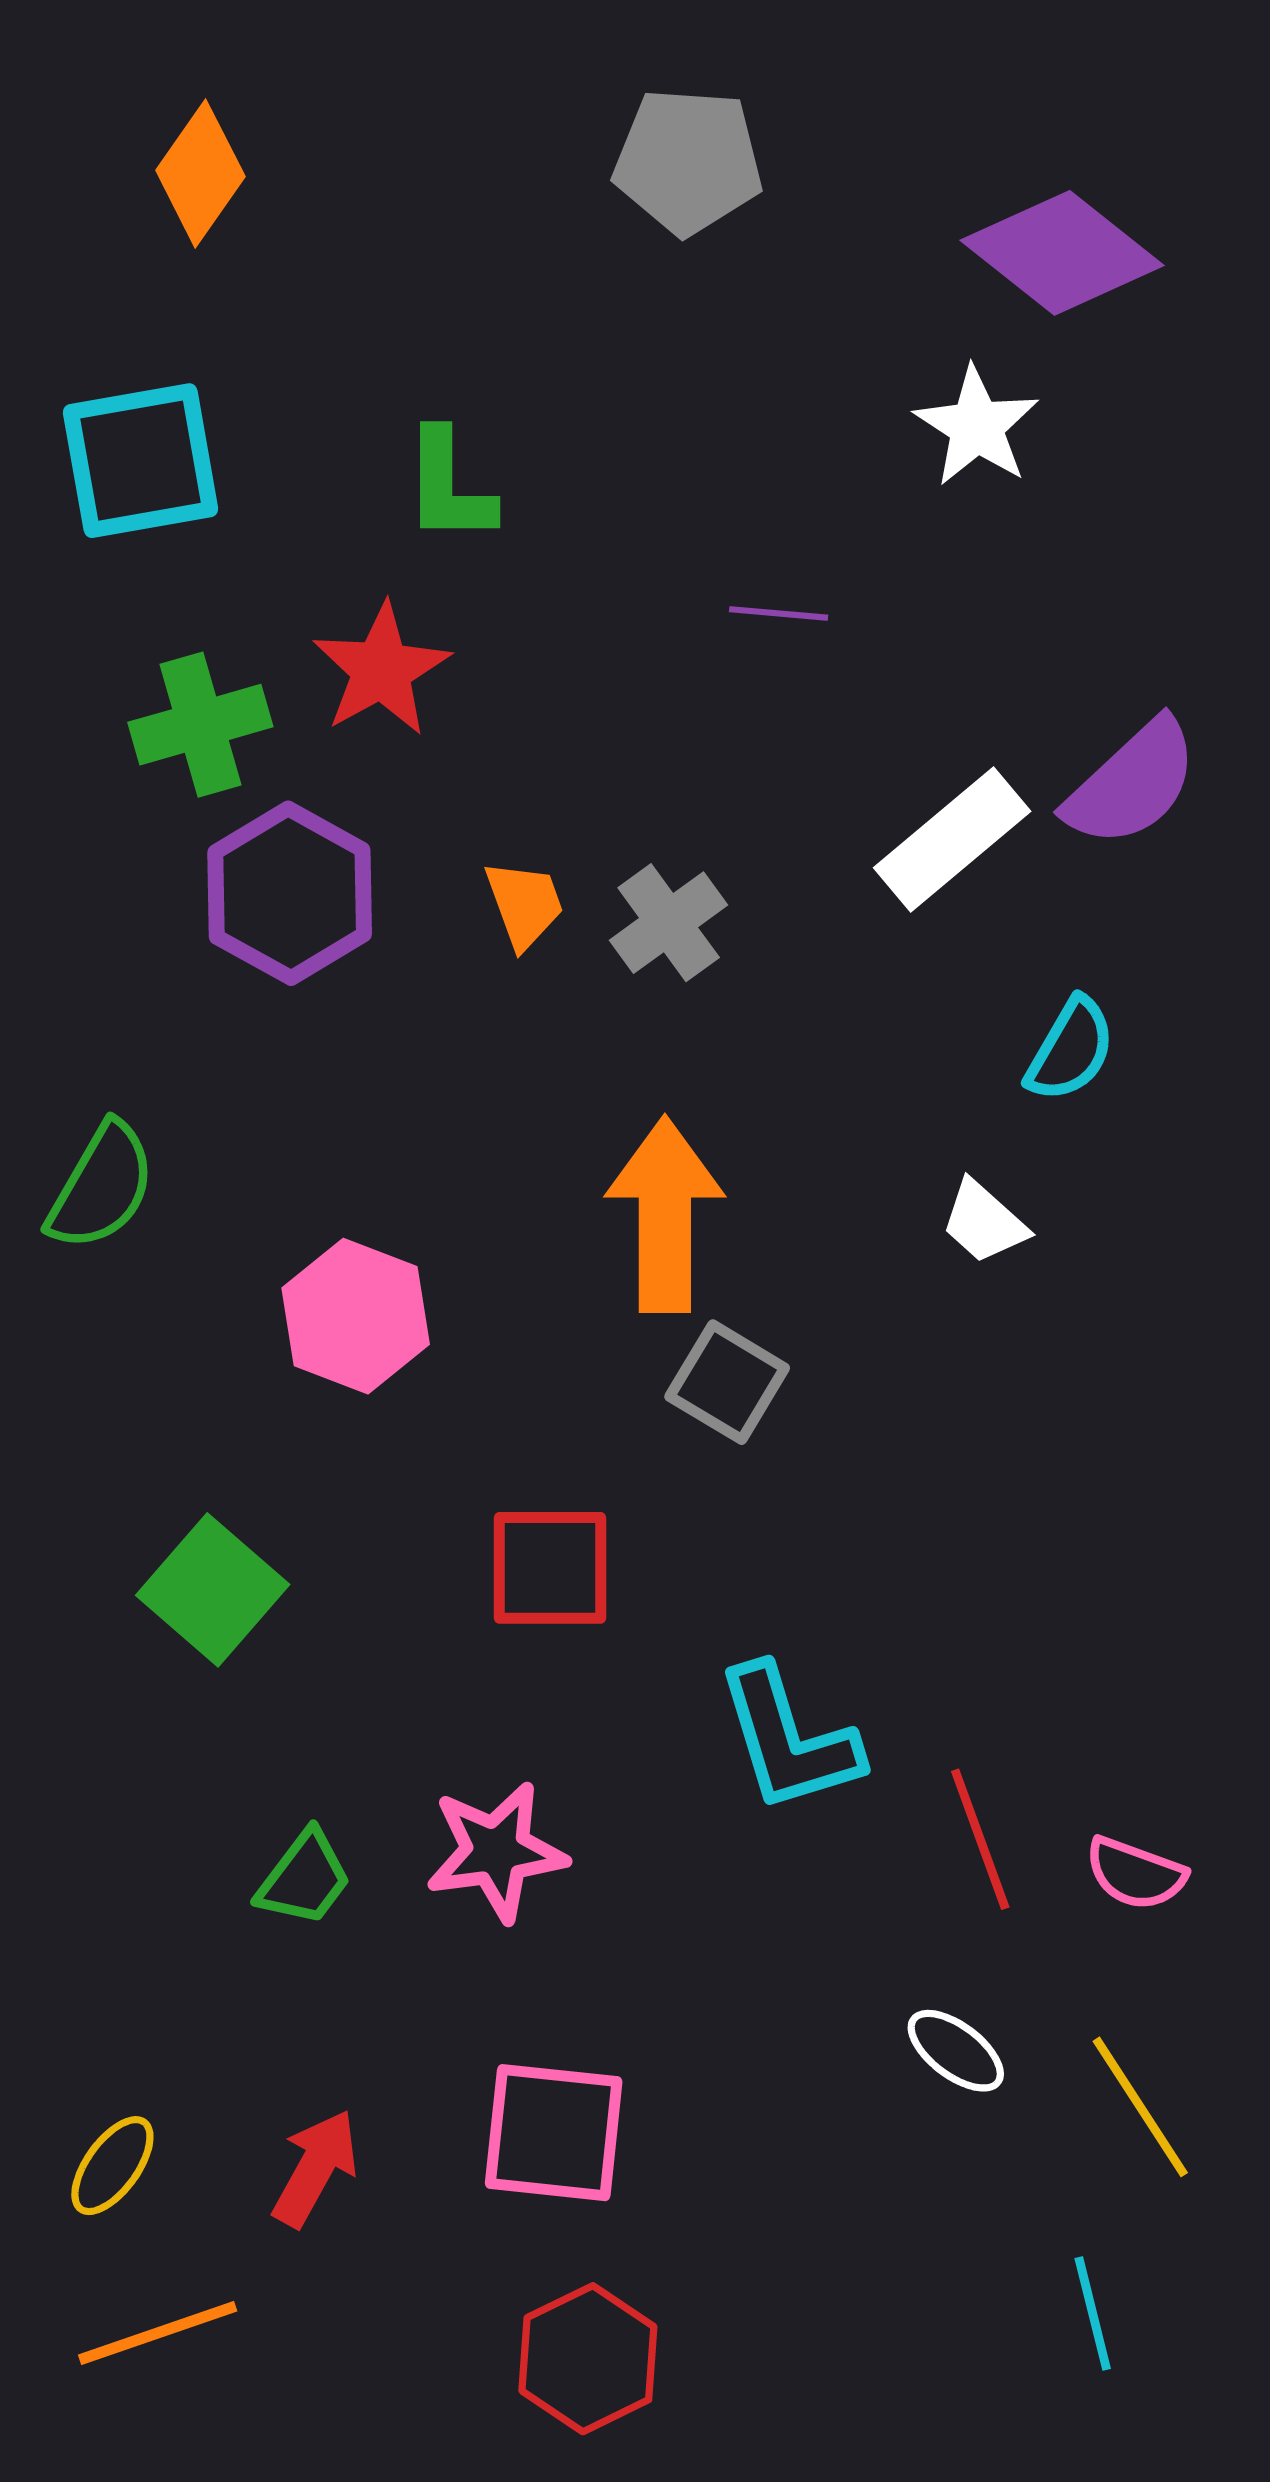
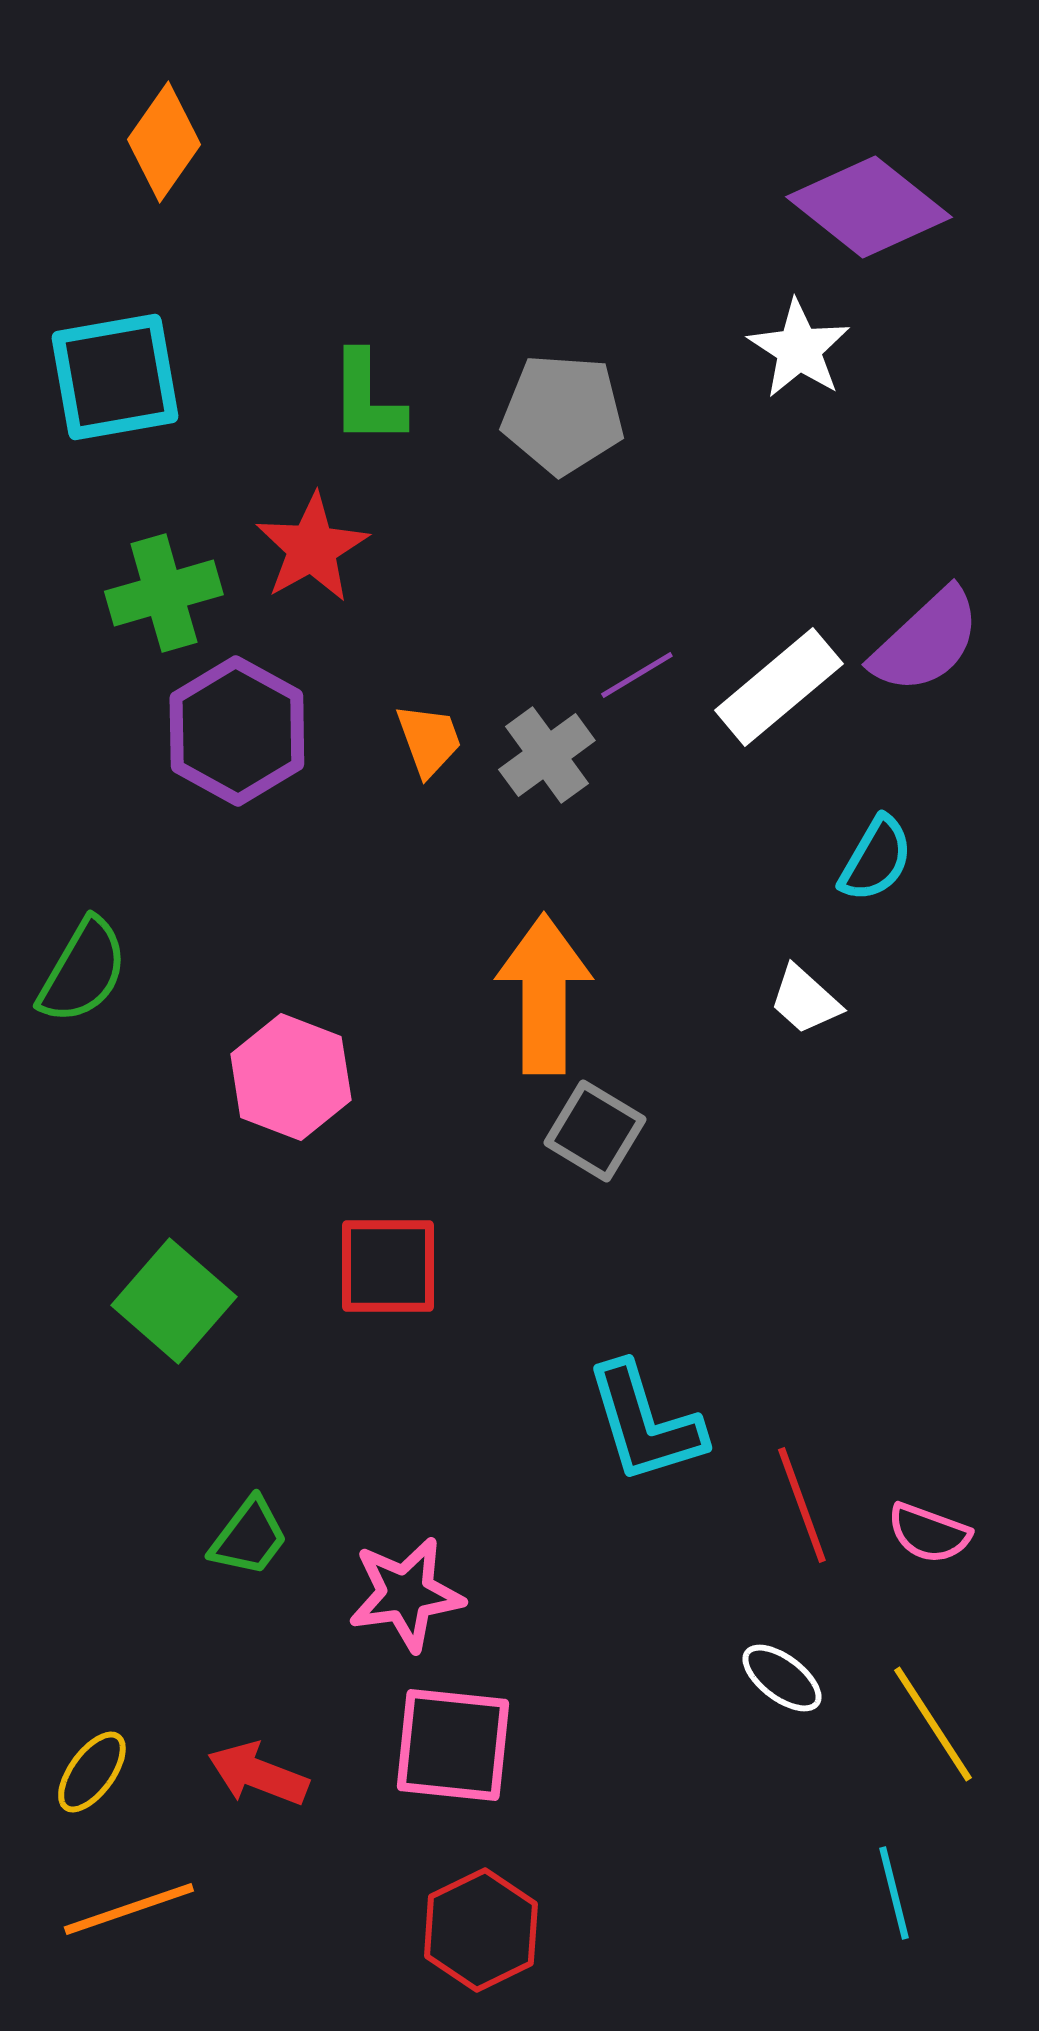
gray pentagon: (688, 161) -> (563, 414), moved
purple line: (779, 613) -> (637, 675), moved, turned -36
red square: (550, 1568) -> (388, 1266), moved
pink star: (496, 1851) -> (406, 1594), moved
red arrow: (315, 2168) -> (258, 1774), turned -98

